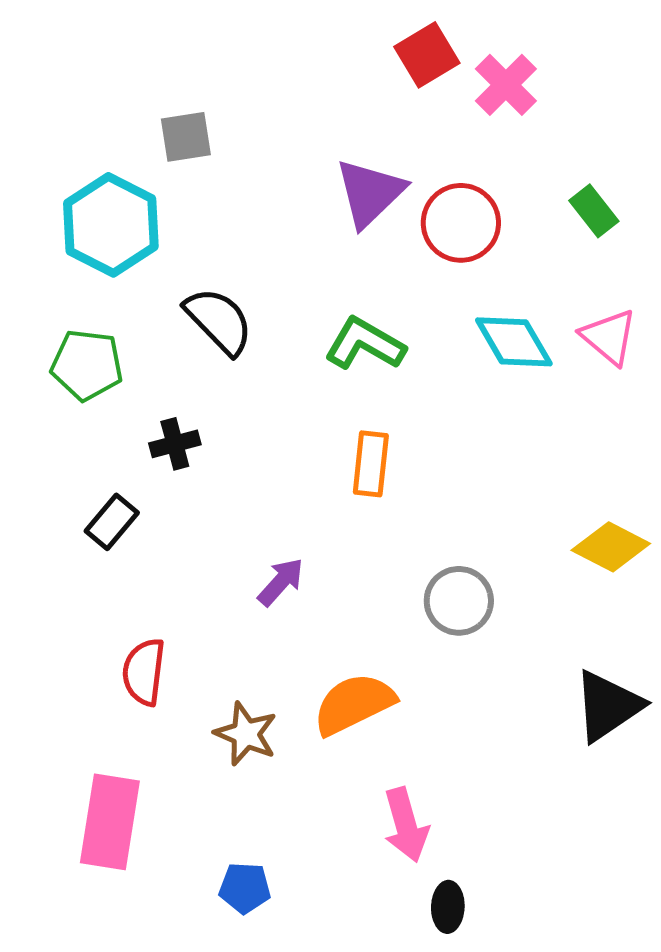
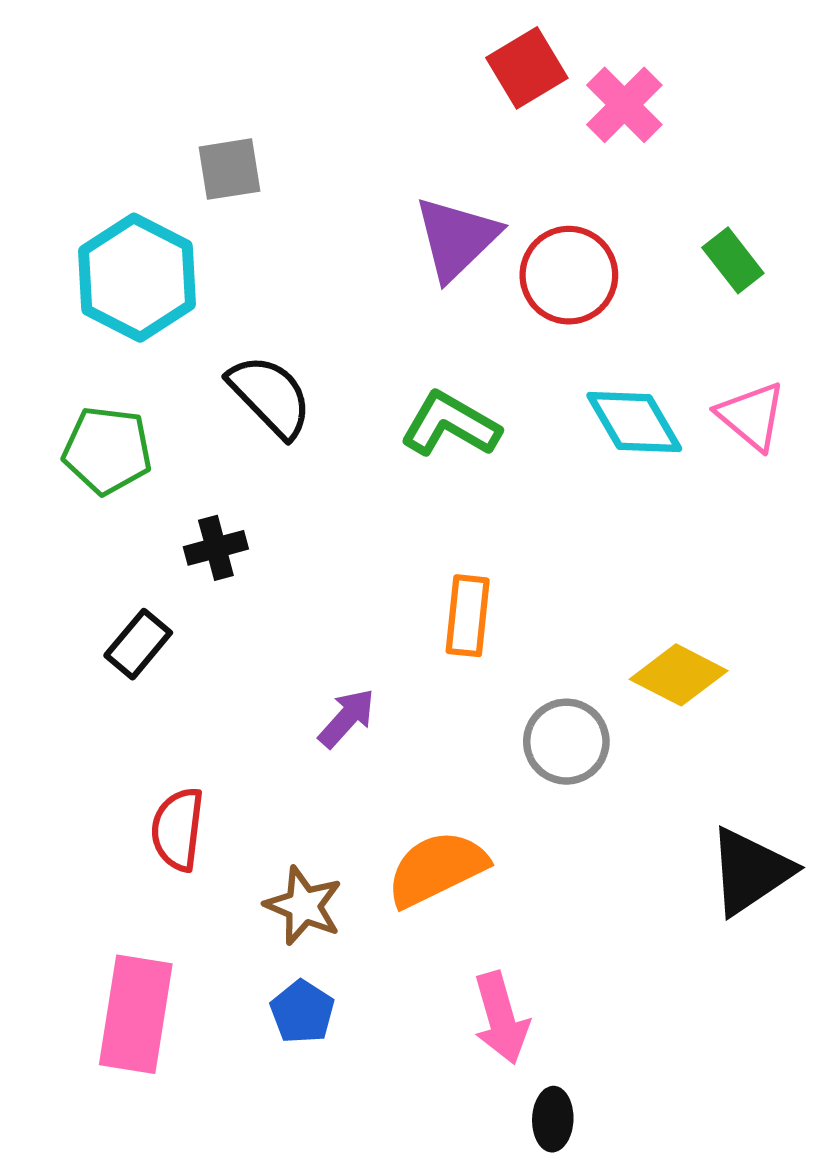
orange rectangle: (371, 464) -> (468, 616), moved
yellow diamond: (611, 547) -> (679, 675), moved
blue pentagon: (245, 888) -> (302, 1012), moved, turned 30

